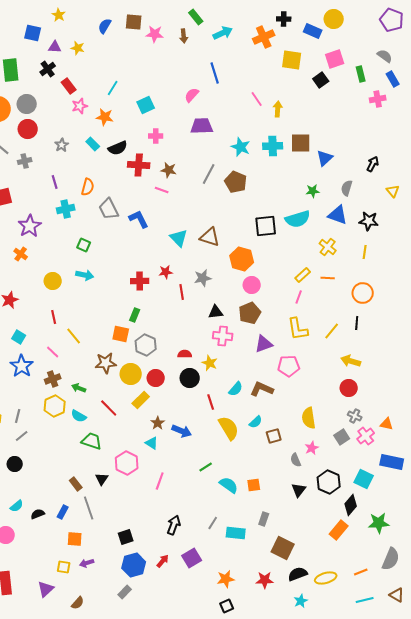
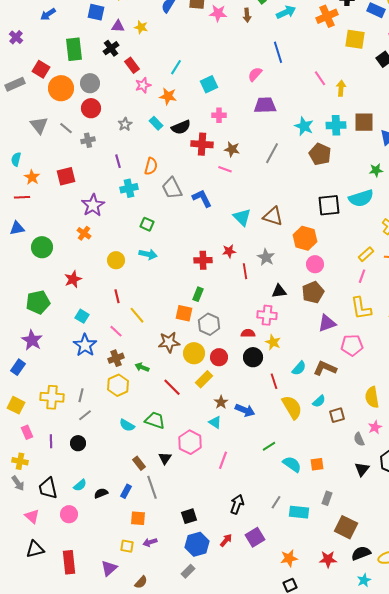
brown pentagon: (236, 182) -> (320, 154), moved
gray star: (203, 278) -> (266, 257), turned -30
pink cross: (223, 336) -> (267, 315), moved
cyan semicircle: (79, 416) -> (127, 425), moved

